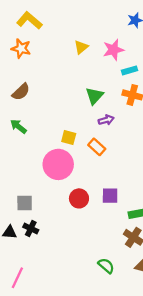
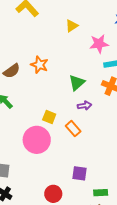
yellow triangle: (81, 47) -> (72, 26), moved
orange star: (21, 48) -> (39, 65), moved
red circle: (79, 198) -> (53, 194), moved

